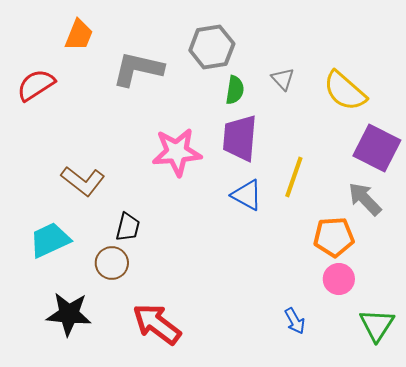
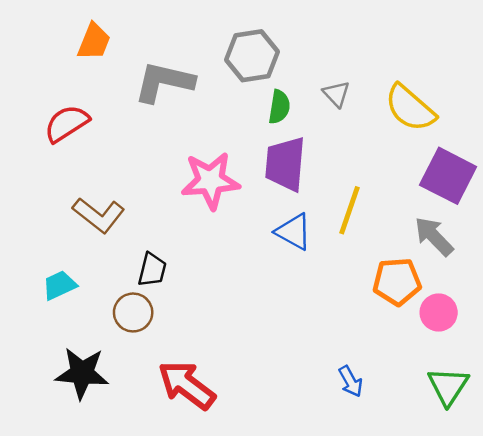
red semicircle: (36, 85) -> (67, 124), moved
cyan trapezoid: (50, 240) -> (59, 285), size x0.7
pink circle: (339, 279) -> (439, 312), moved

